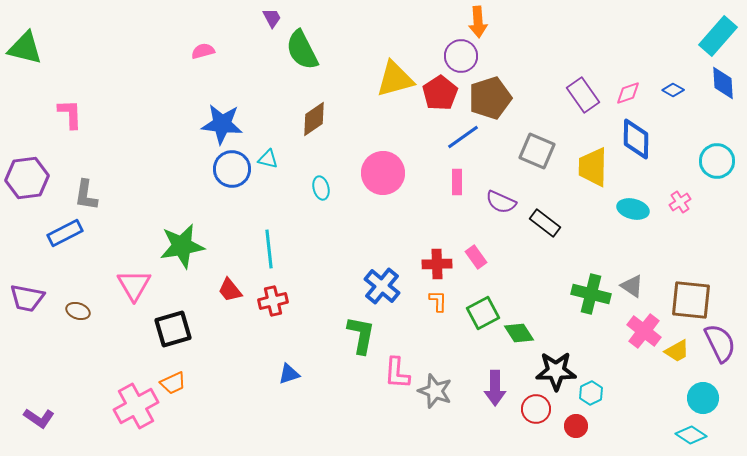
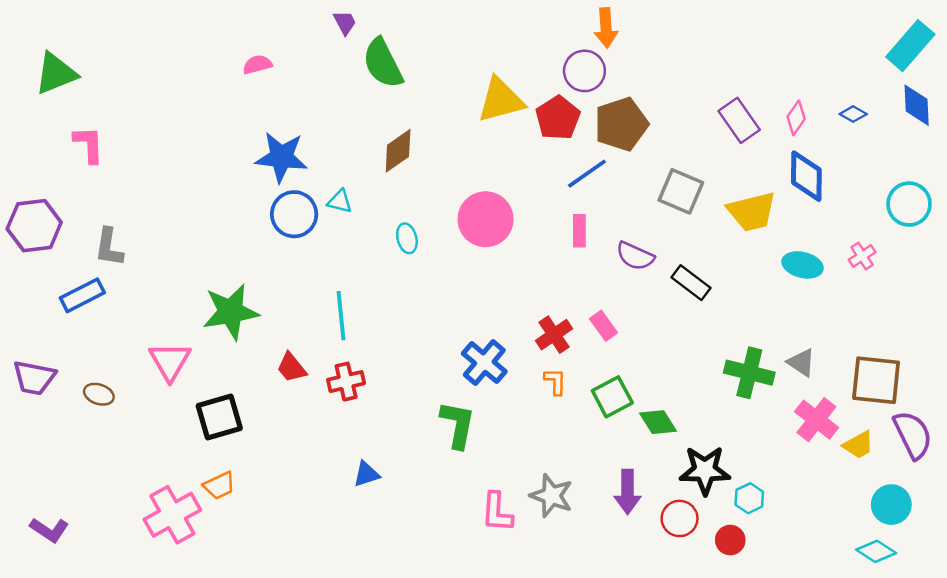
green triangle: (25, 48) -> (56, 73), moved, turned -36
pink diamond: (628, 93) -> (796, 118), turned -36
yellow trapezoid: (593, 167) -> (752, 212), turned -105
red cross: (437, 264) -> (554, 335), turned -32
pink L-shape: (397, 373) -> (497, 512), moved

